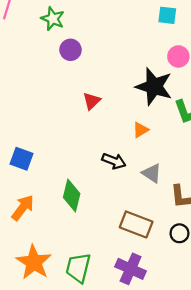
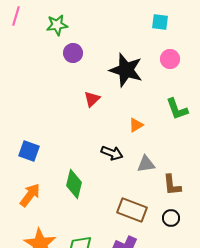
green star: (53, 19) -> (57, 25), turned -30
black star: (154, 87) -> (126, 70), moved
gray triangle: (152, 173) -> (146, 164), turned -42

